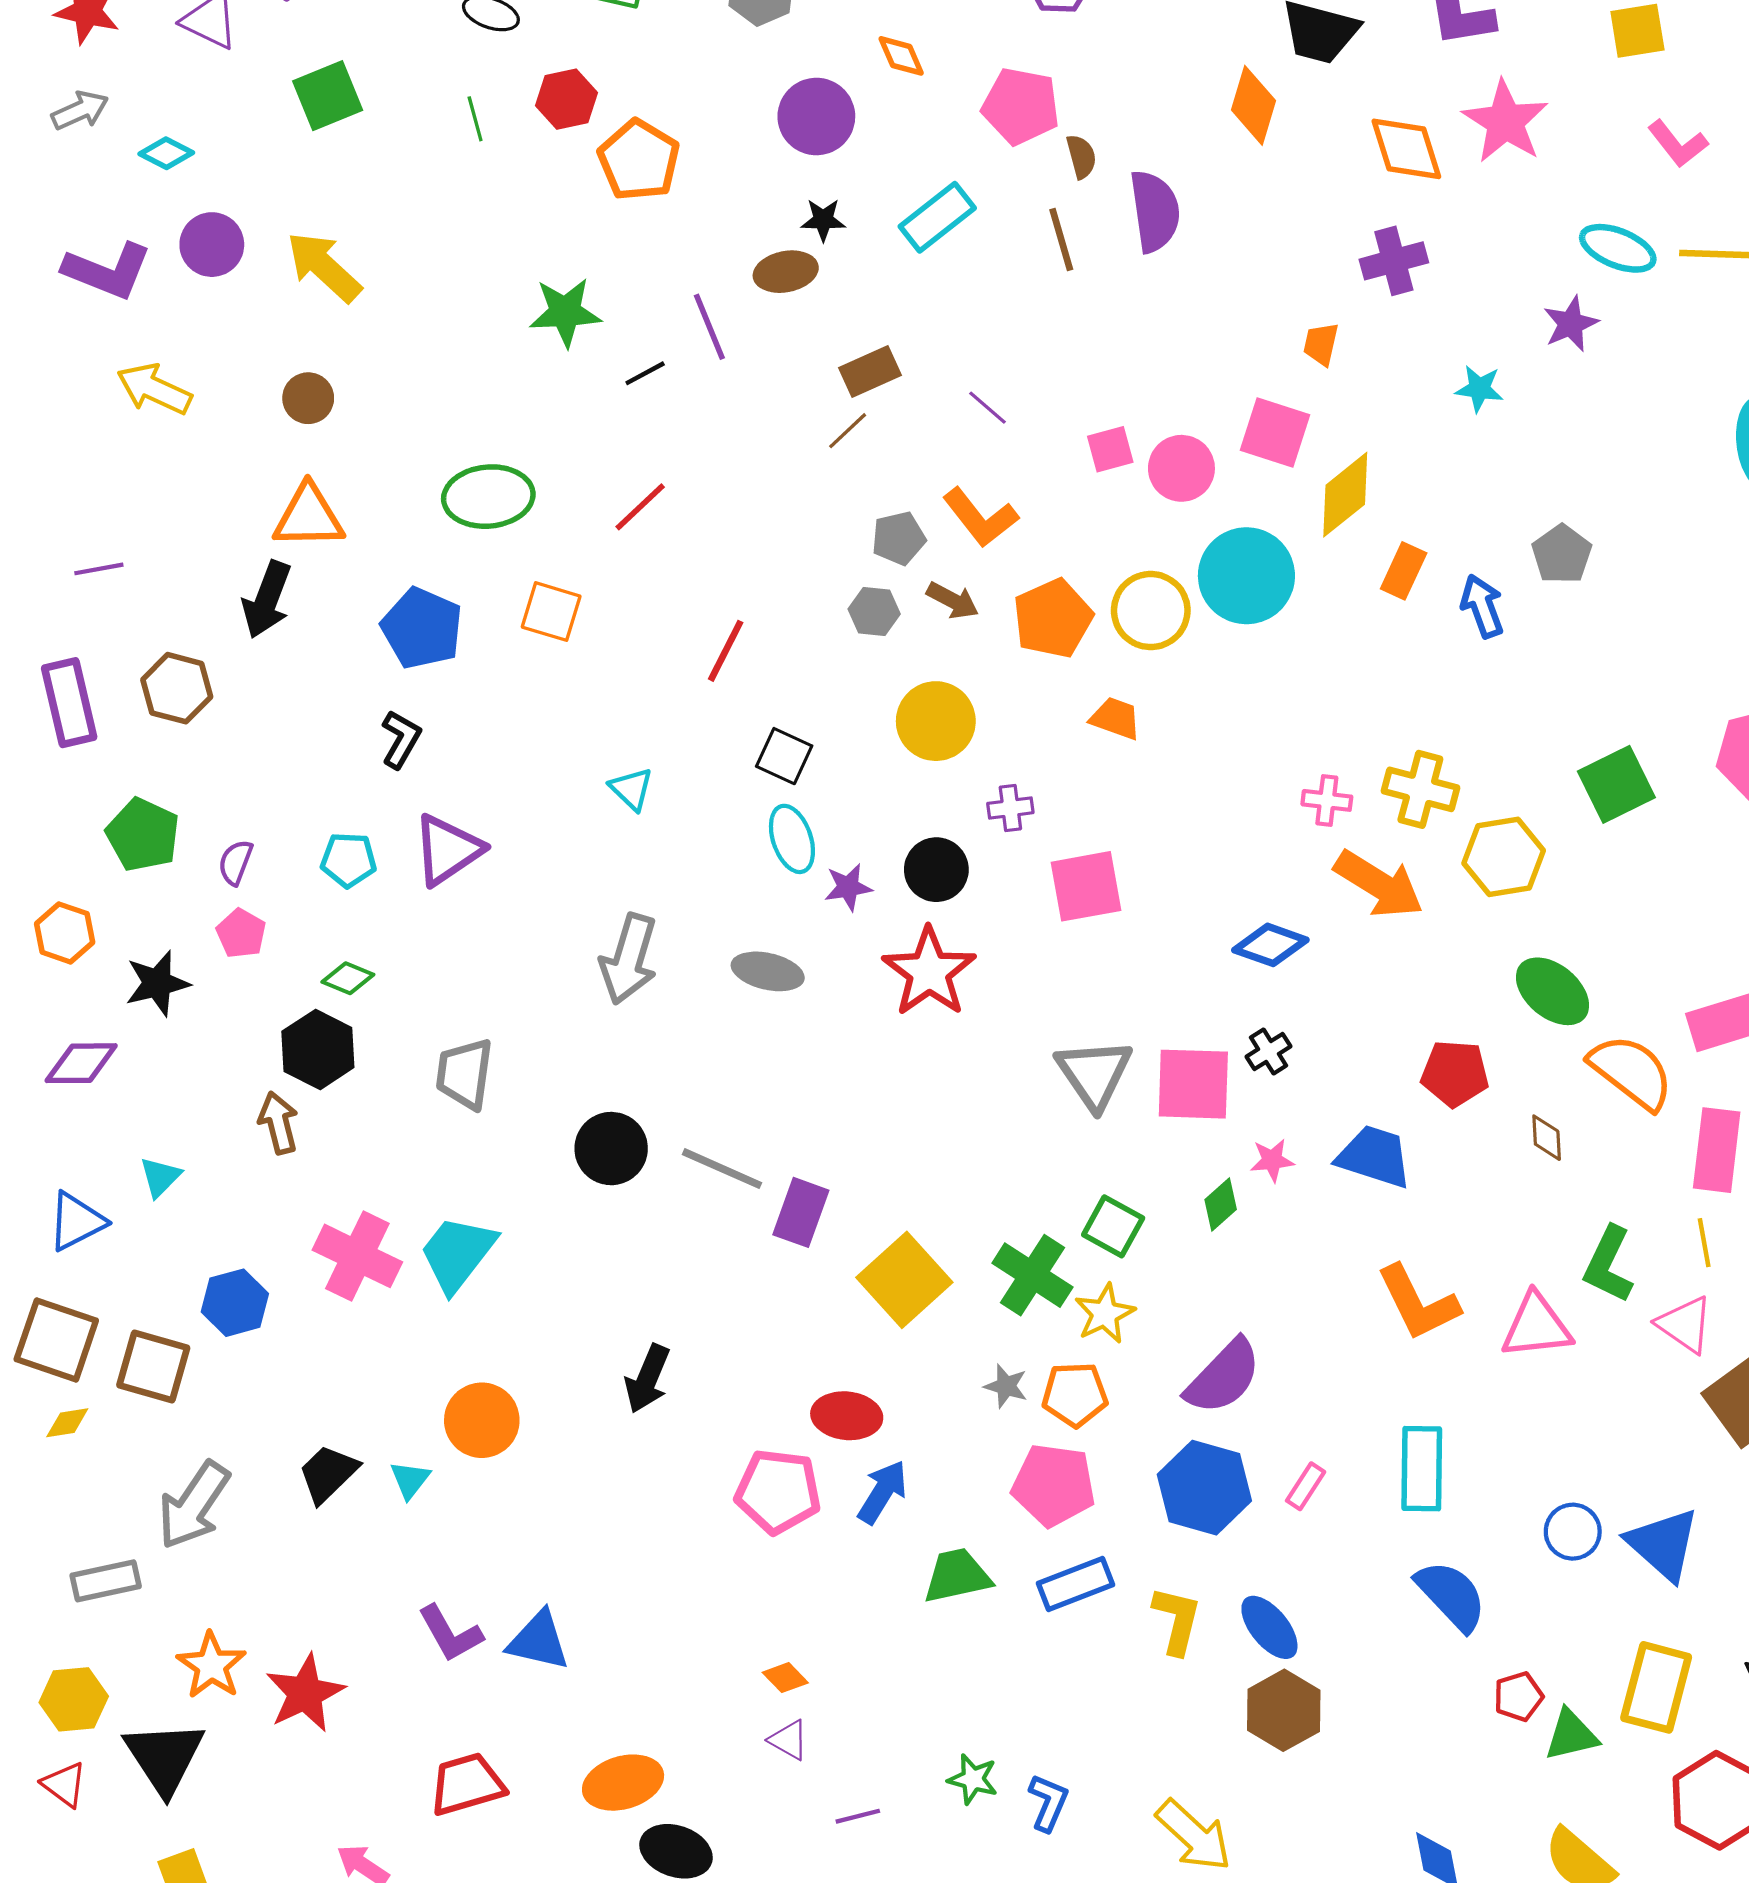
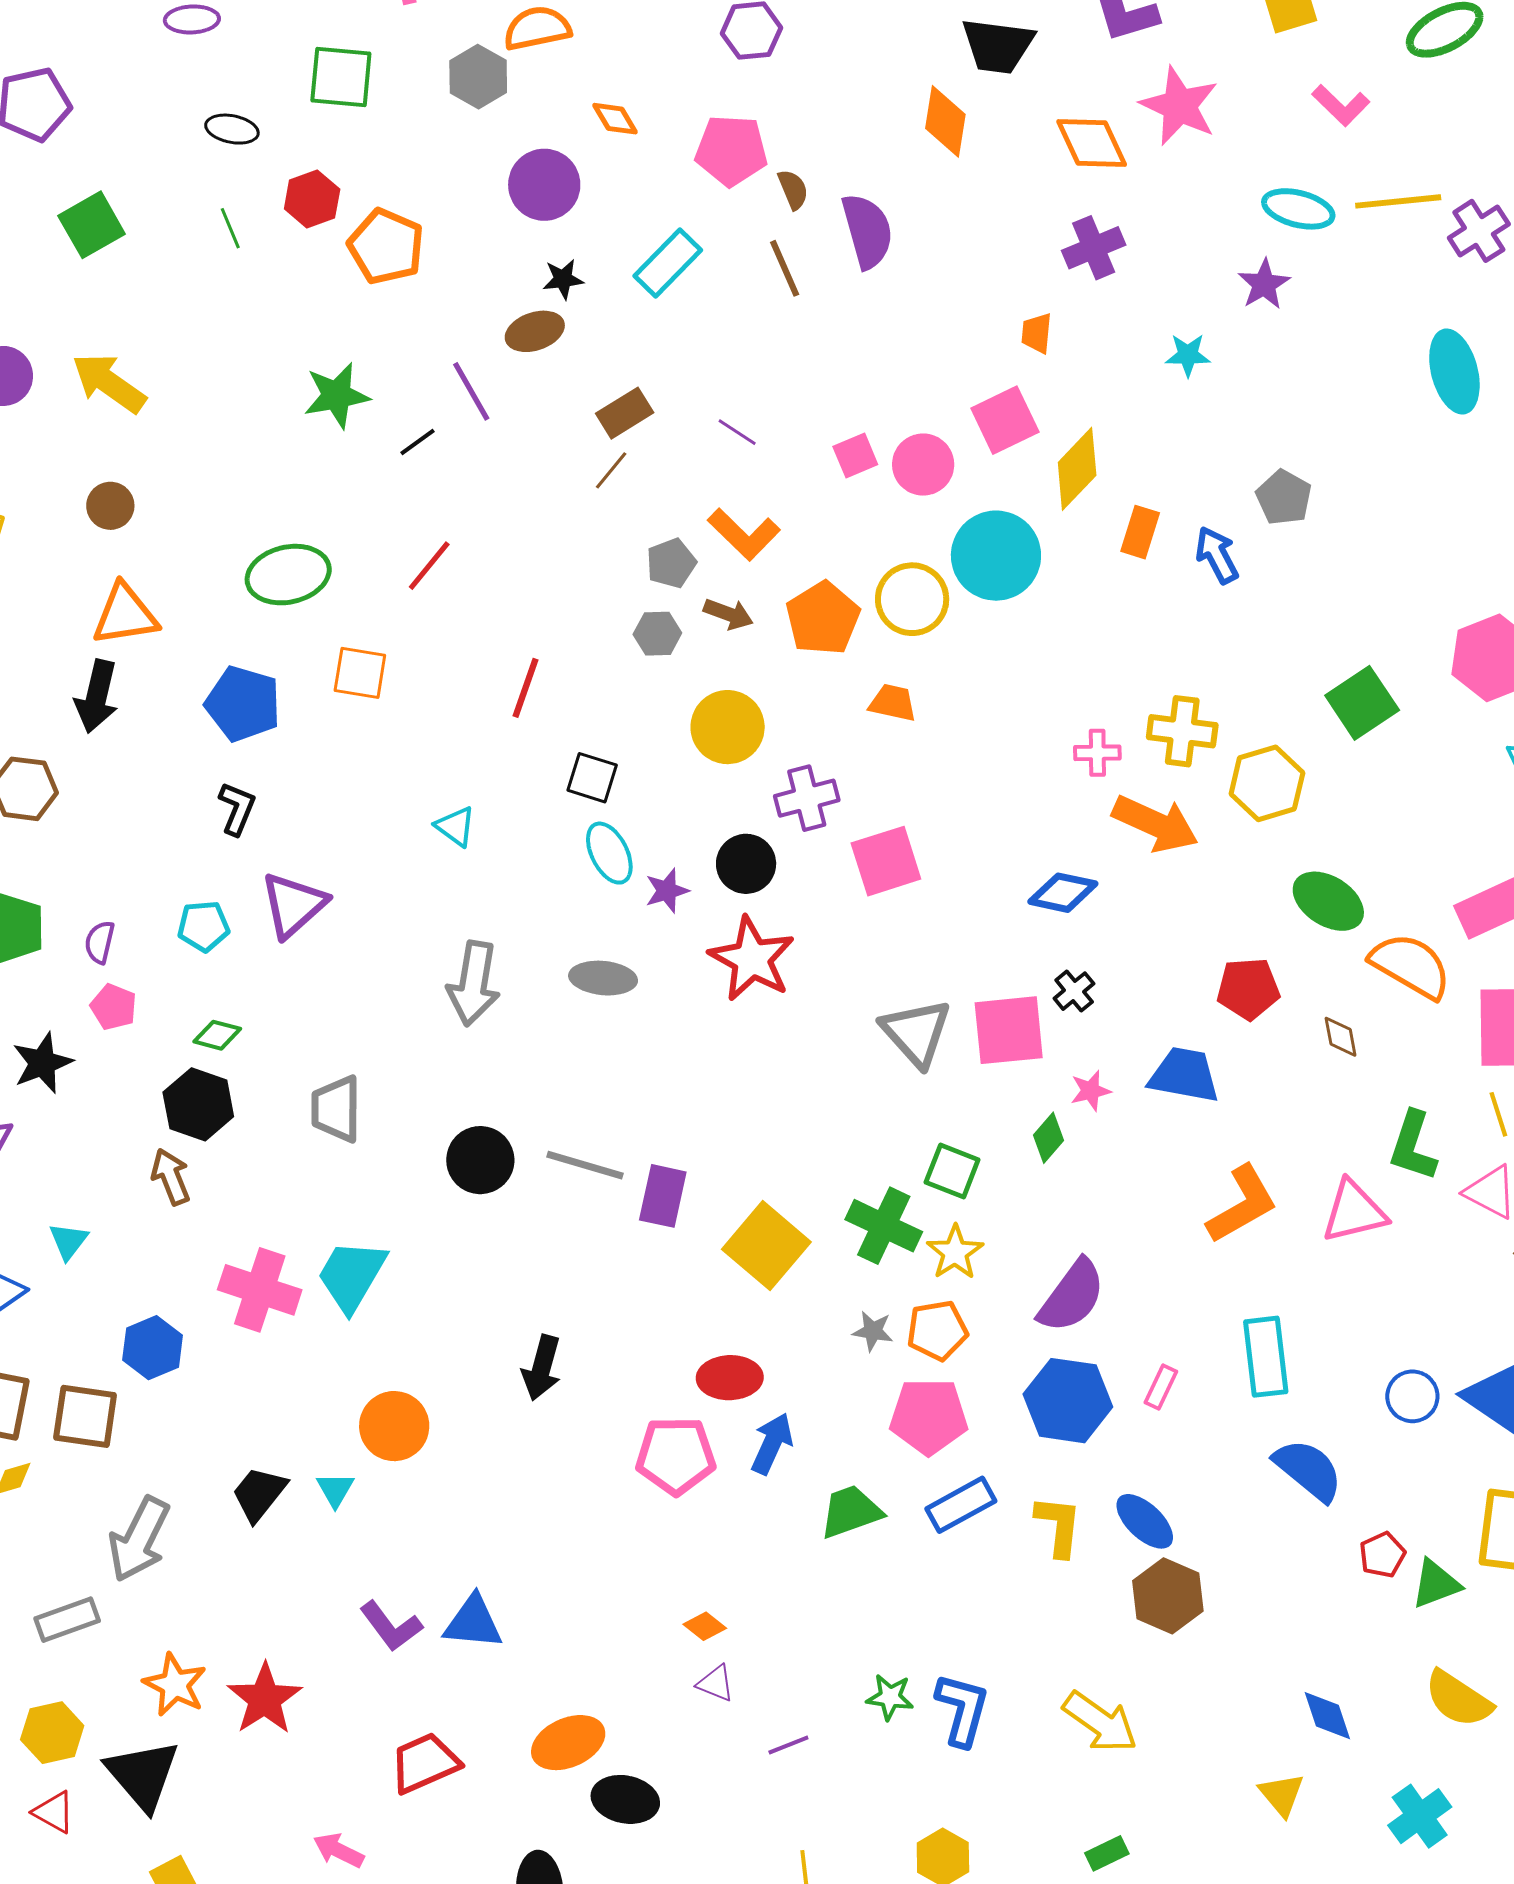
pink square: (1275, 432) -> (1005, 420), turned -36
purple cross: (1010, 808) -> (807, 798), size x1.5
orange L-shape: (1418, 1303) -> (1242, 1204), turned -86
blue L-shape: (1048, 1803) -> (962, 1709), size x1.4

